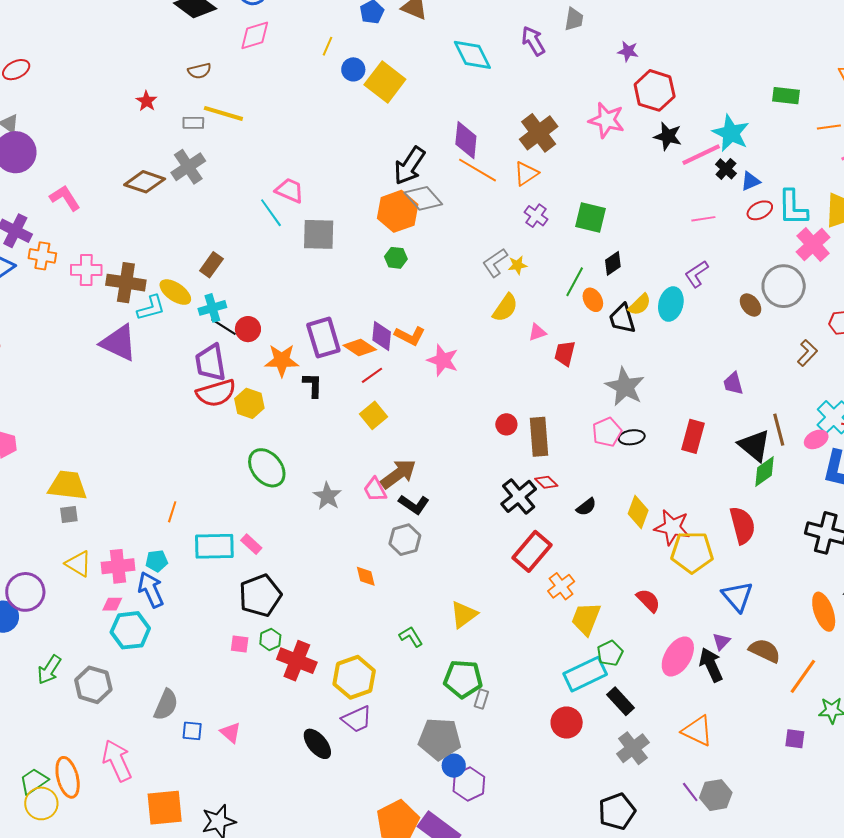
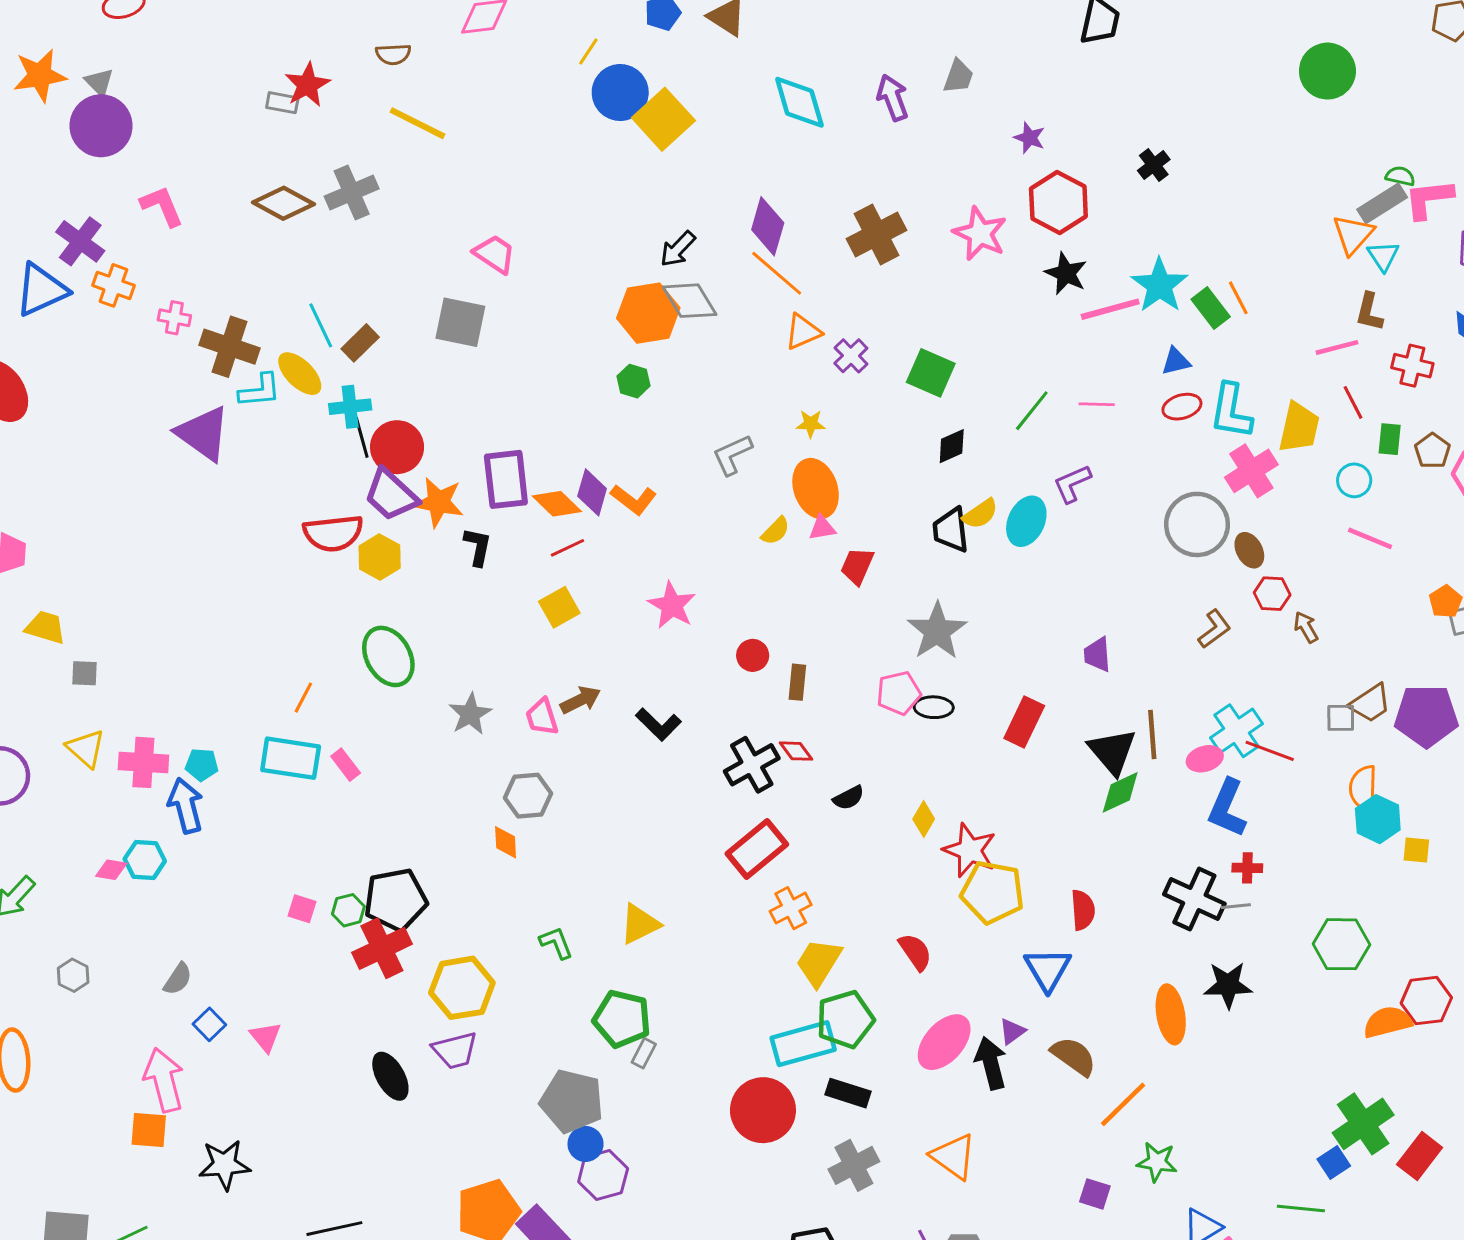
blue circle: (353, 69) -> (620, 93), size x1.6
green rectangle: (786, 96) -> (1211, 308), moved, turned 36
red star: (147, 101) -> (307, 85), size x1.4
gray rectangle: (193, 123) -> (282, 103), moved
orange line: (829, 127) -> (1238, 298), moved, turned 60
black arrow: (410, 166) -> (678, 249), size x0.7
black cross: (726, 169) -> (1154, 165), moved
orange triangle: (526, 174) -> (803, 332), moved
cyan line: (271, 213) -> (321, 325), moved
gray square: (319, 234) -> (460, 322), moved
gray L-shape: (495, 263) -> (732, 455), moved
pink cross: (86, 270) -> (174, 318), size x0.7
green line: (575, 282) -> (1032, 411), moved
orange ellipse: (593, 300) -> (816, 488), moved, size x1.6
brown ellipse: (750, 305) -> (1249, 550), moved
yellow semicircle: (505, 308) -> (775, 531), moved, size x0.7
black line: (224, 327) -> (362, 437), turned 32
red circle: (248, 329) -> (397, 447), size x1.4
pink star: (443, 360) -> (672, 605), moved
purple trapezoid: (211, 362) -> (391, 495), moved, turned -48
brown rectangle: (539, 437) -> (797, 682), size x0.6
brown arrow: (398, 474) -> (580, 700), size x0.7
yellow trapezoid: (68, 485) -> (45, 627), moved, size x0.7
black L-shape: (414, 504) -> (658, 724), moved
orange line: (172, 512) -> (303, 698), moved
yellow diamond: (638, 512) -> (924, 819), size x0.7
red semicircle: (742, 525) -> (1083, 910), moved, size x0.7
gray hexagon: (405, 540) -> (528, 796), moved
black pentagon: (260, 595) -> (396, 900), moved
pink diamond: (112, 604) -> (111, 870), moved
cyan hexagon: (130, 630) -> (145, 860), size x0.7
green pentagon: (610, 653) -> (845, 1019), size x1.5
red cross: (297, 661) -> (382, 948), turned 33
gray hexagon: (93, 685) -> (73, 975), moved, size x0.6
black rectangle: (621, 701) -> (848, 1093), turned -40
gray semicircle: (166, 705) -> (178, 979), size x0.7
red circle: (567, 723) -> (763, 1110), size x1.4
blue square: (192, 731) -> (209, 1024), turned 30
pink arrow: (117, 761) -> (164, 1080), moved
orange square: (165, 808) -> (149, 1130), size x0.7

